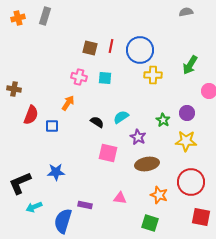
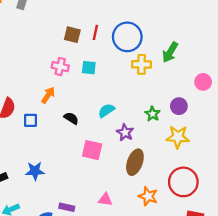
green arrow: (190, 65) -> (170, 52), moved
black semicircle: (97, 122) -> (71, 118), moved
brown ellipse: (147, 164) -> (135, 162), turned -60

